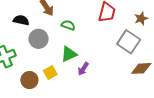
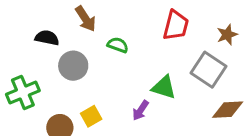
green triangle: (69, 54) -> (164, 87), moved, turned 42

